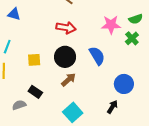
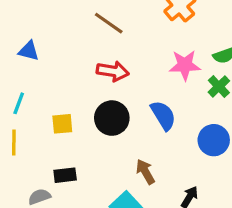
brown arrow: (69, 80) -> (145, 172), moved, turned -77
blue circle: (124, 84) -> (214, 140), moved
black rectangle: (35, 92) -> (65, 175), turned -40

